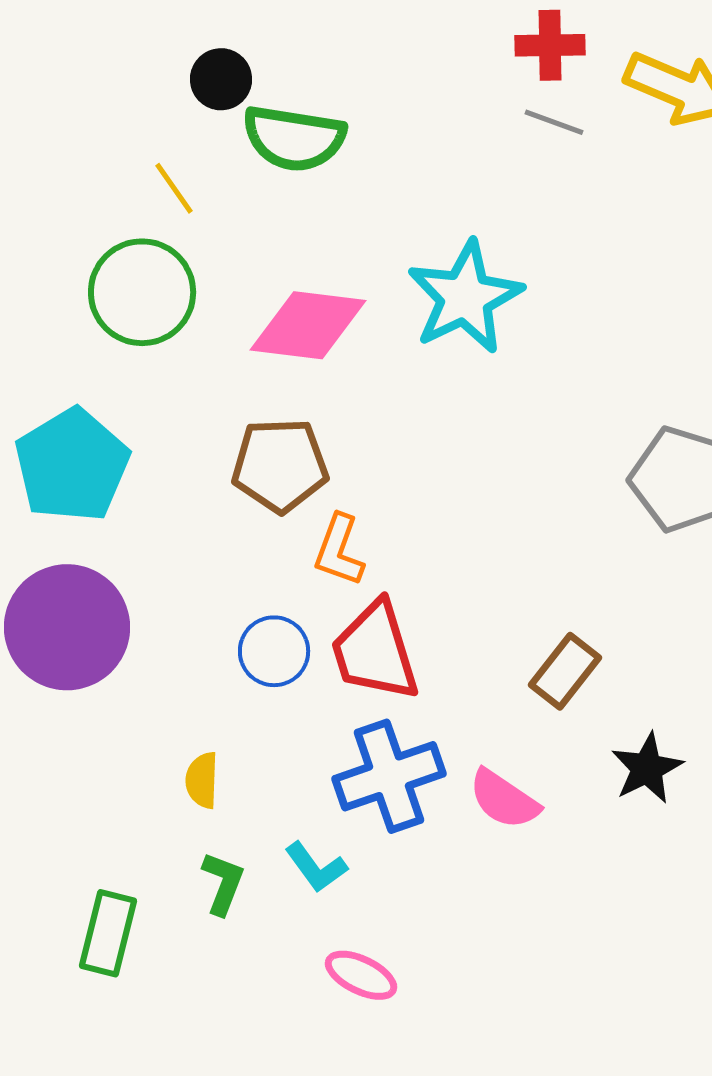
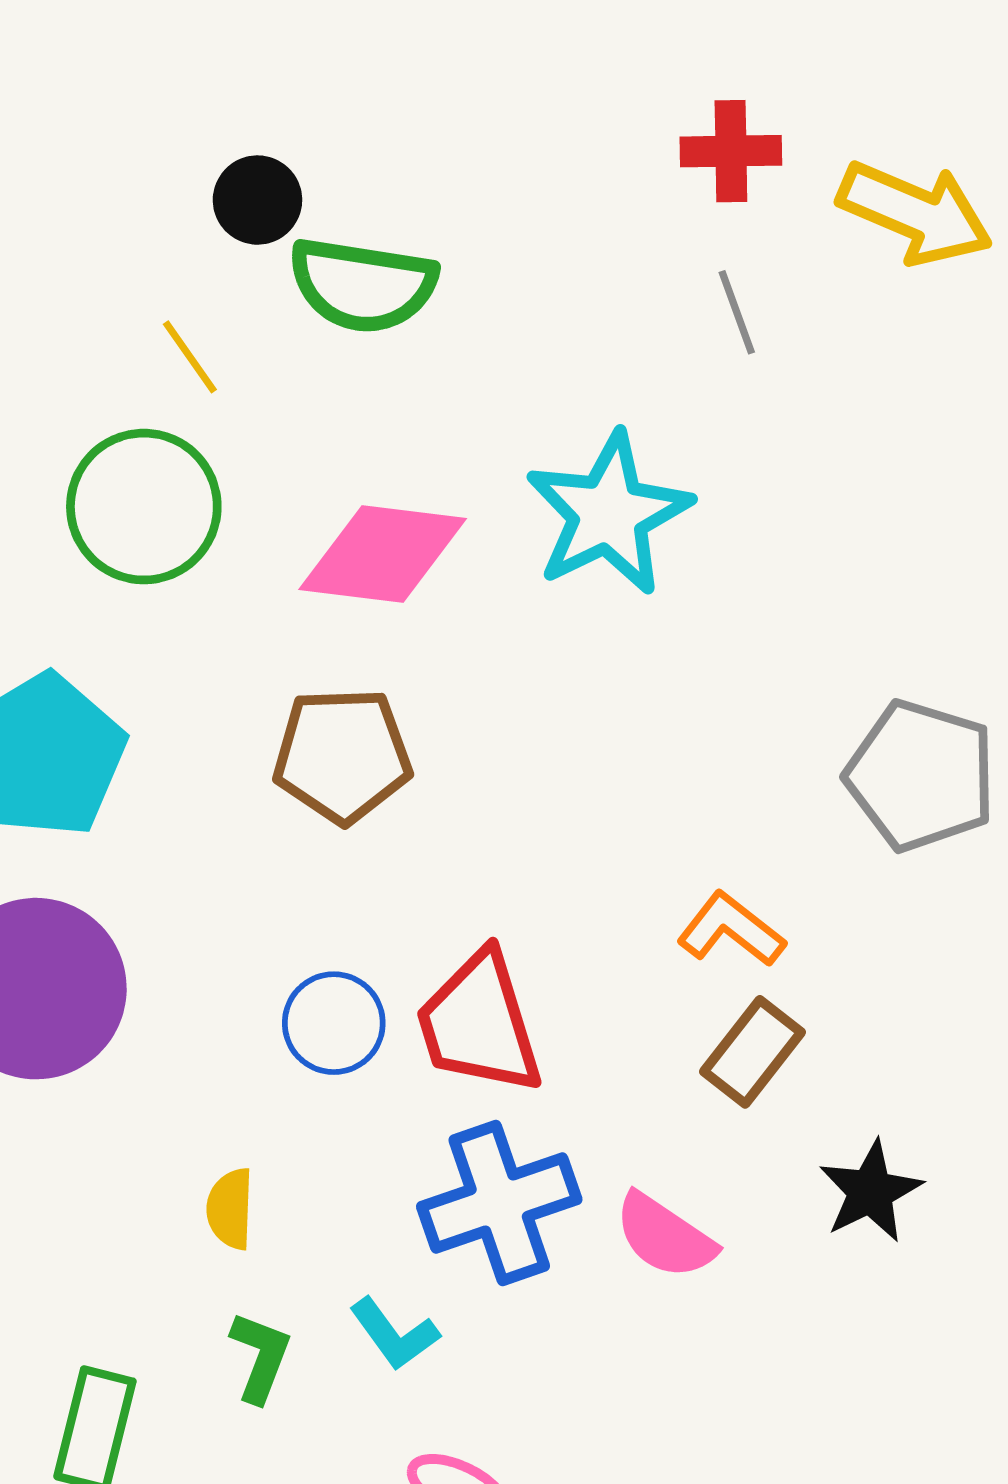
gray line: (554, 122) -> (737, 312), moved, turned 50
orange L-shape: (339, 550) -> (731, 930), moved, turned 108

